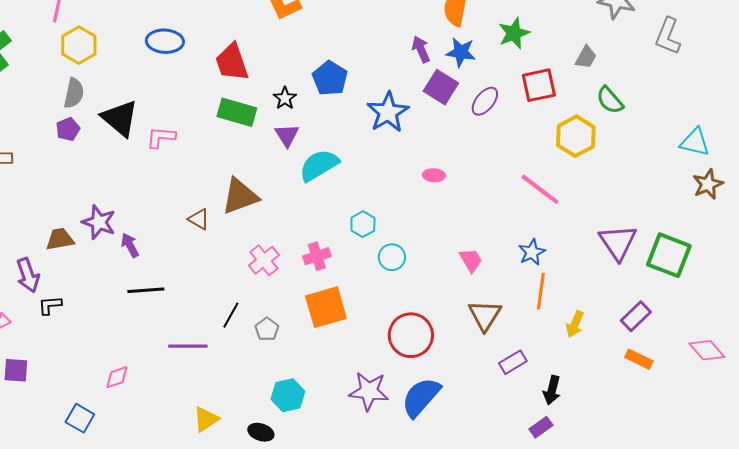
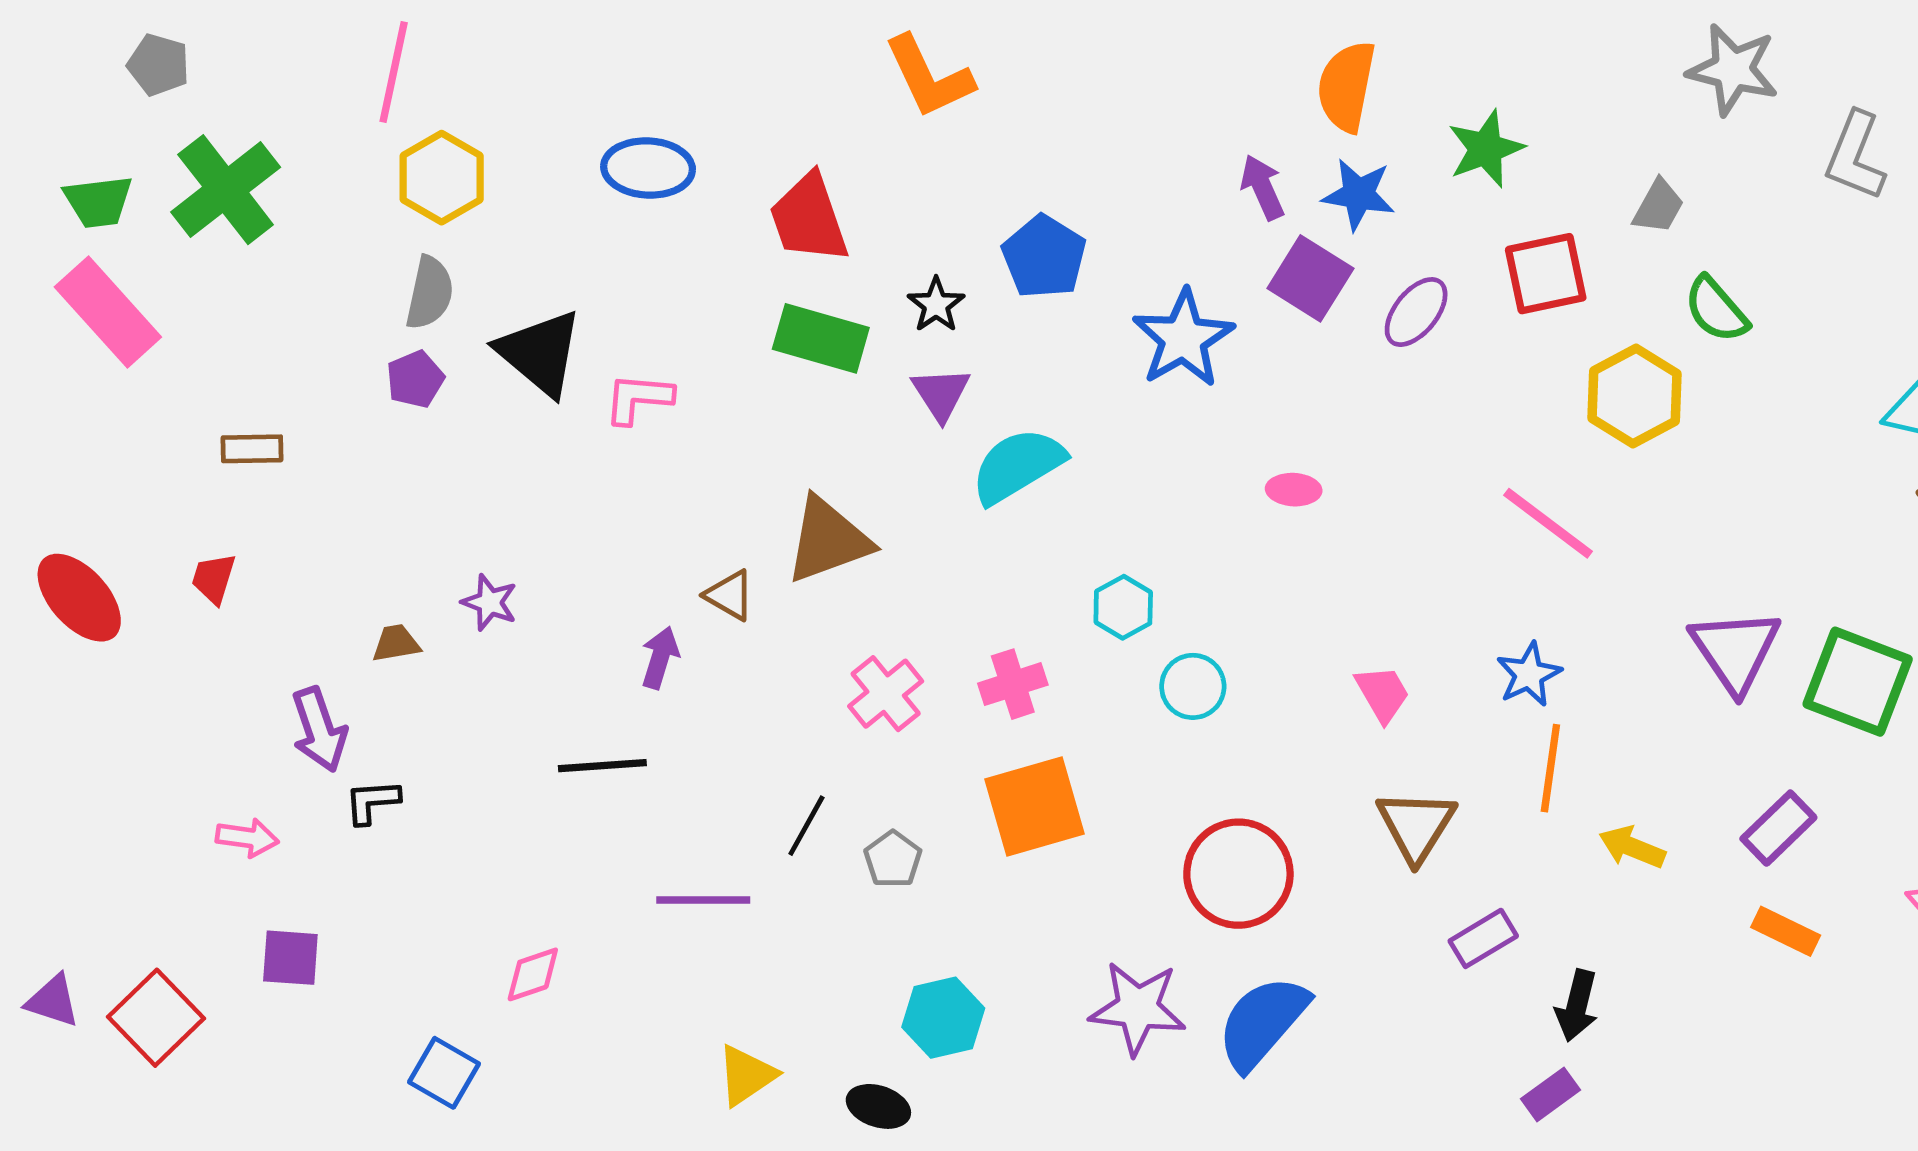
purple star: (99, 222) -> (490, 602), size x0.7
brown trapezoid: (60, 239) -> (396, 643), size x0.7
purple arrow: (130, 245) -> (660, 658), moved, turned 45
yellow arrow: (575, 324) -> (1632, 847), turned 88

